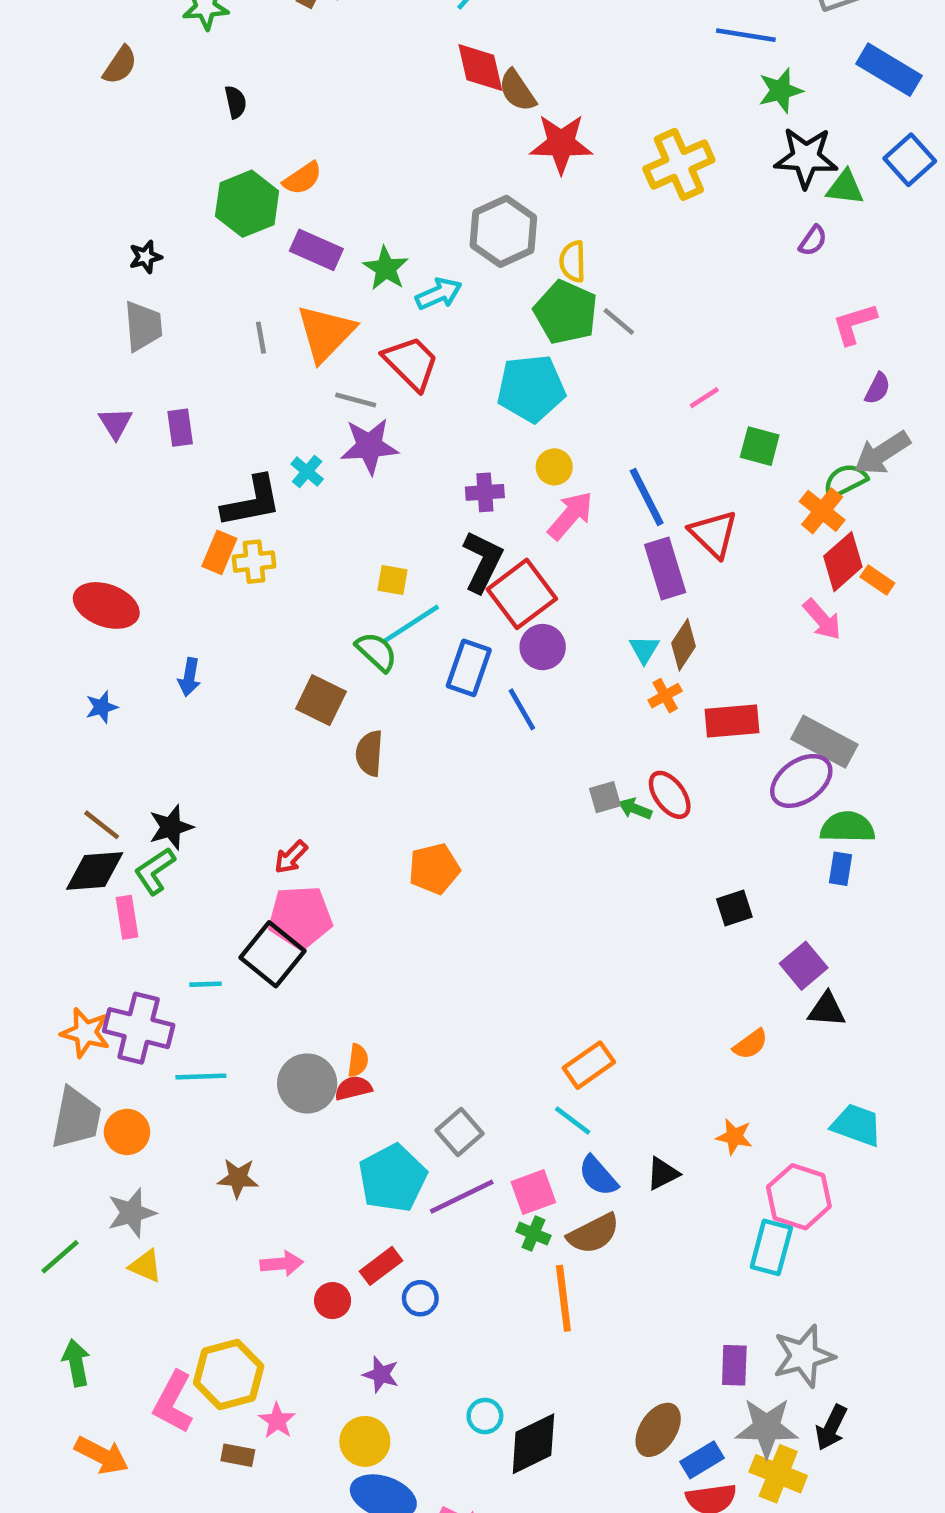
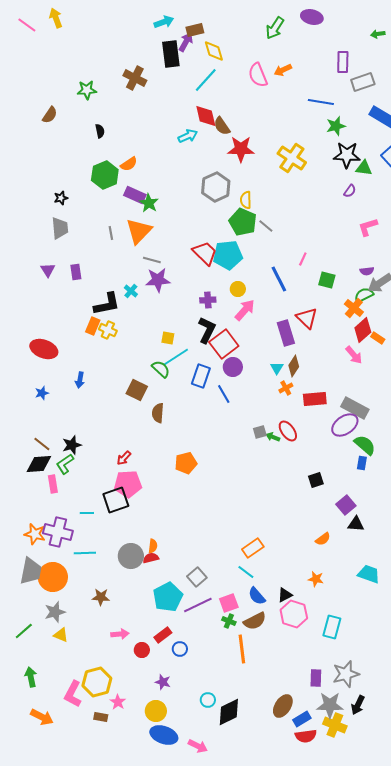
yellow cross: (679, 164) -> (292, 158), turned -32
green star: (386, 268) -> (149, 203), moved
cyan arrow: (439, 294) -> (188, 136), moved
red trapezoid: (411, 363) -> (205, 253), moved
purple semicircle: (877, 388) -> (367, 271), moved, turned 56
pink line: (704, 398) -> (303, 259), turned -32
blue line: (647, 497) -> (279, 279), moved
yellow cross: (254, 562) -> (108, 330), turned 30
green semicircle: (847, 827) -> (365, 445), turned 40
black square: (272, 954) -> (116, 500), turned 32
orange circle: (127, 1132) -> (53, 577), size x1.5
pink hexagon: (799, 1197) -> (294, 614), moved

